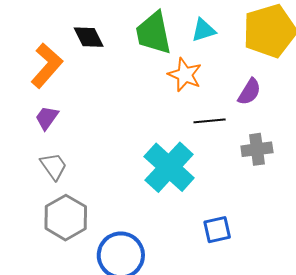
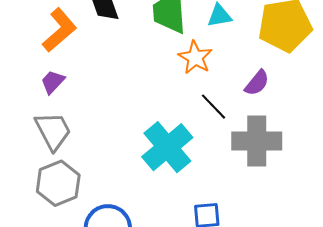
black line: (210, 121) -> (214, 107), turned 44
gray cross: (257, 149) -> (257, 141), size x1.6
gray trapezoid: (54, 166) -> (53, 131), size x1.4

